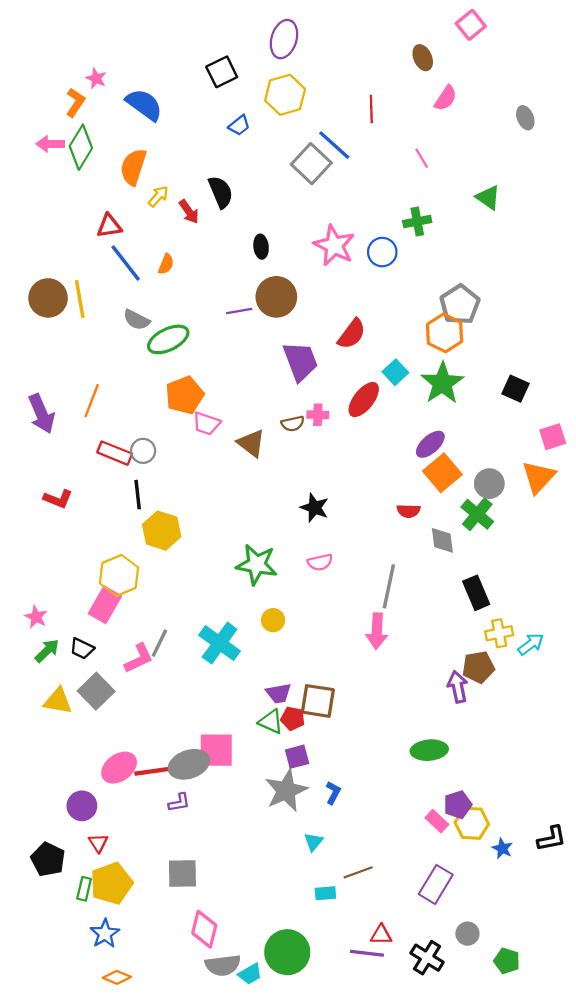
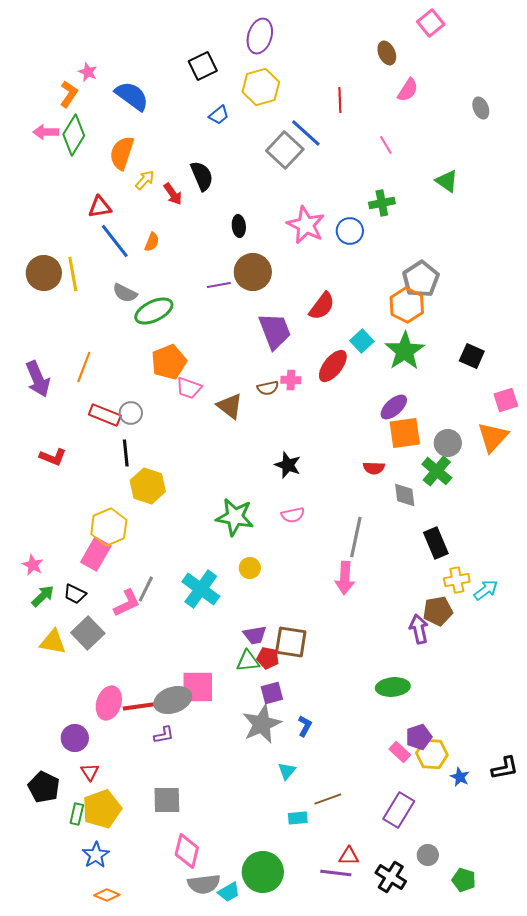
orange square: (442, 473) -> (405, 433), turned 32
green triangle: (271, 722) -> (248, 661), turned -30
pink ellipse: (119, 768) -> (109, 703), turned -36

